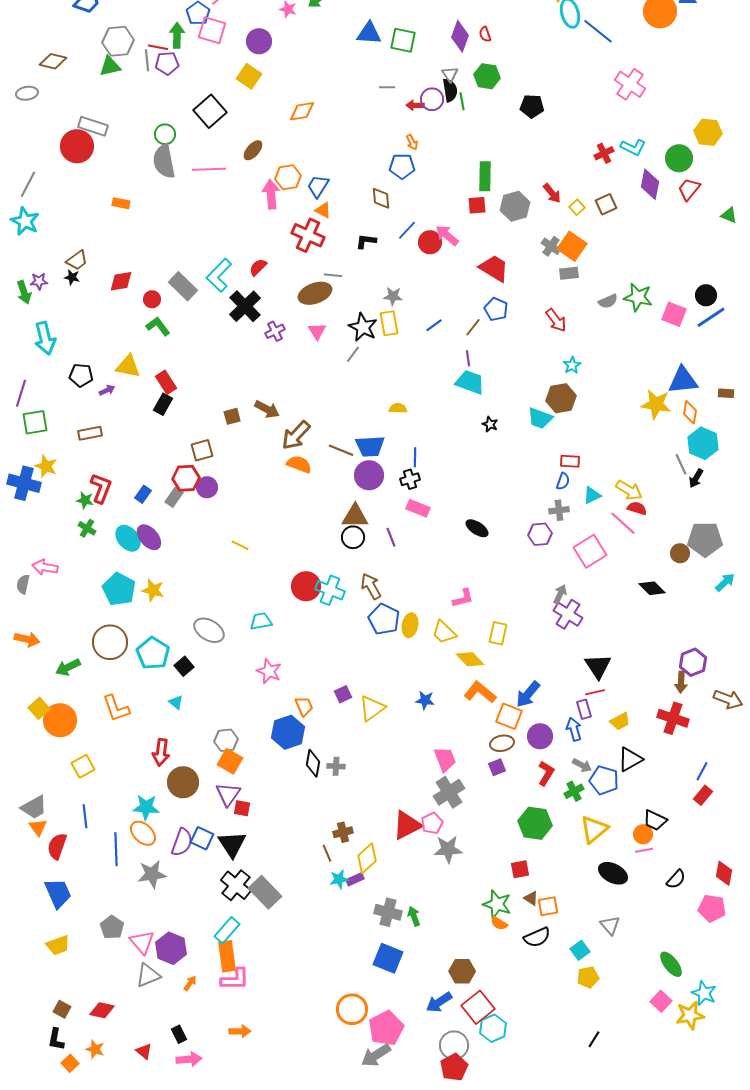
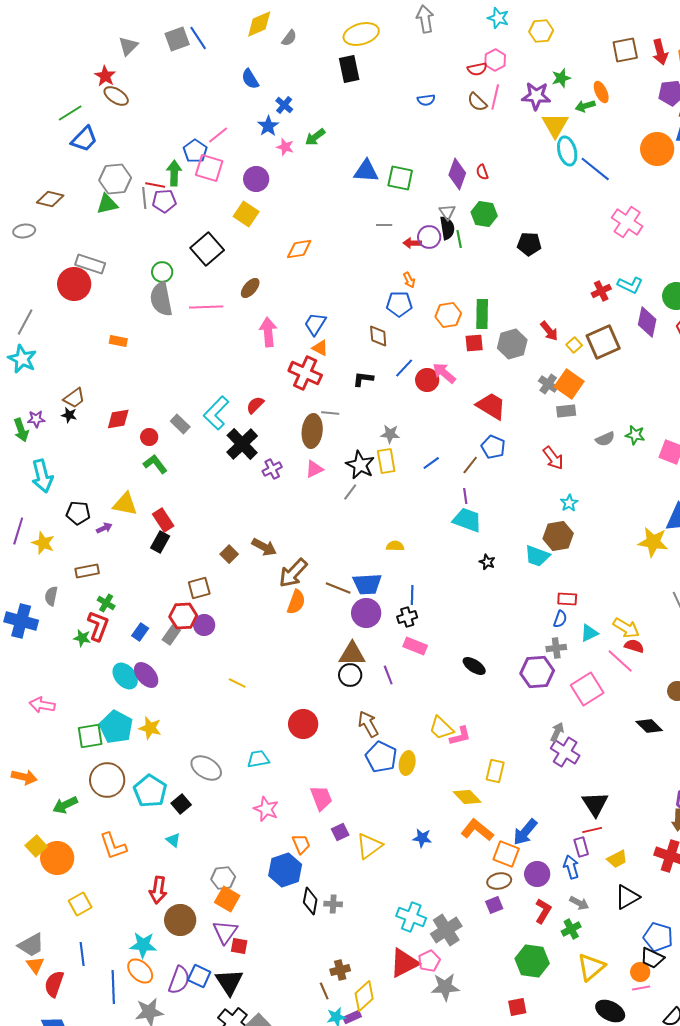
orange hexagon: (288, 177) -> (448, 315), moved
brown square: (606, 204) -> (603, 342), size x1.6
gray rectangle: (183, 286) -> (180, 424), size x0.7
brown ellipse: (315, 293) -> (312, 431), turned -64
green star: (638, 297) -> (635, 435), size x0.7
pink triangle: (317, 331) -> (314, 469), turned 36
brown square: (232, 416) -> (229, 554), turned -30
green square: (35, 422) -> (90, 736), moved
orange semicircle: (299, 464) -> (296, 602), turned 90
yellow star: (46, 466) -> (43, 543), moved
green cross: (87, 528) -> (106, 603), moved
purple hexagon: (540, 534) -> (537, 672), size x1.4
gray semicircle: (23, 584) -> (51, 596), moved
cyan cross: (330, 590) -> (411, 917), moved
yellow trapezoid: (444, 632) -> (441, 728), moved
pink trapezoid: (445, 759) -> (321, 798), moved
blue pentagon: (604, 780) -> (658, 937), moved

